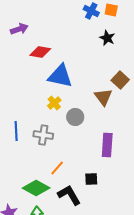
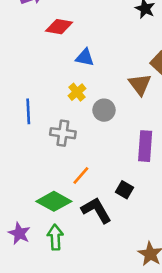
blue triangle: (60, 76) -> (85, 57), size x0.6
blue line: (16, 131) -> (28, 111), moved
black square: (91, 179) -> (125, 190), turned 32

